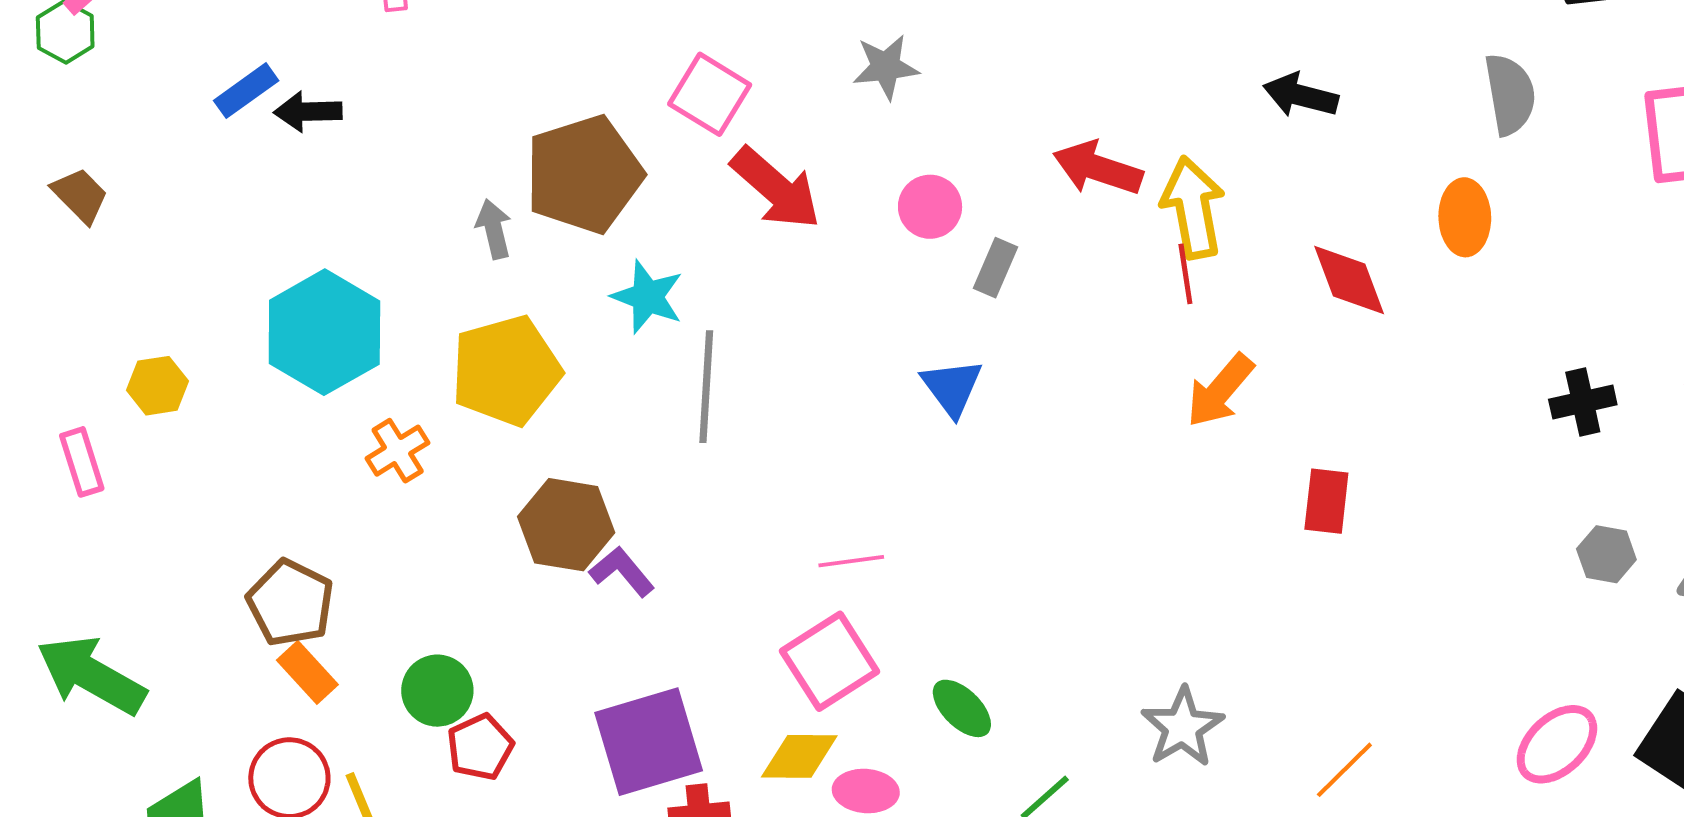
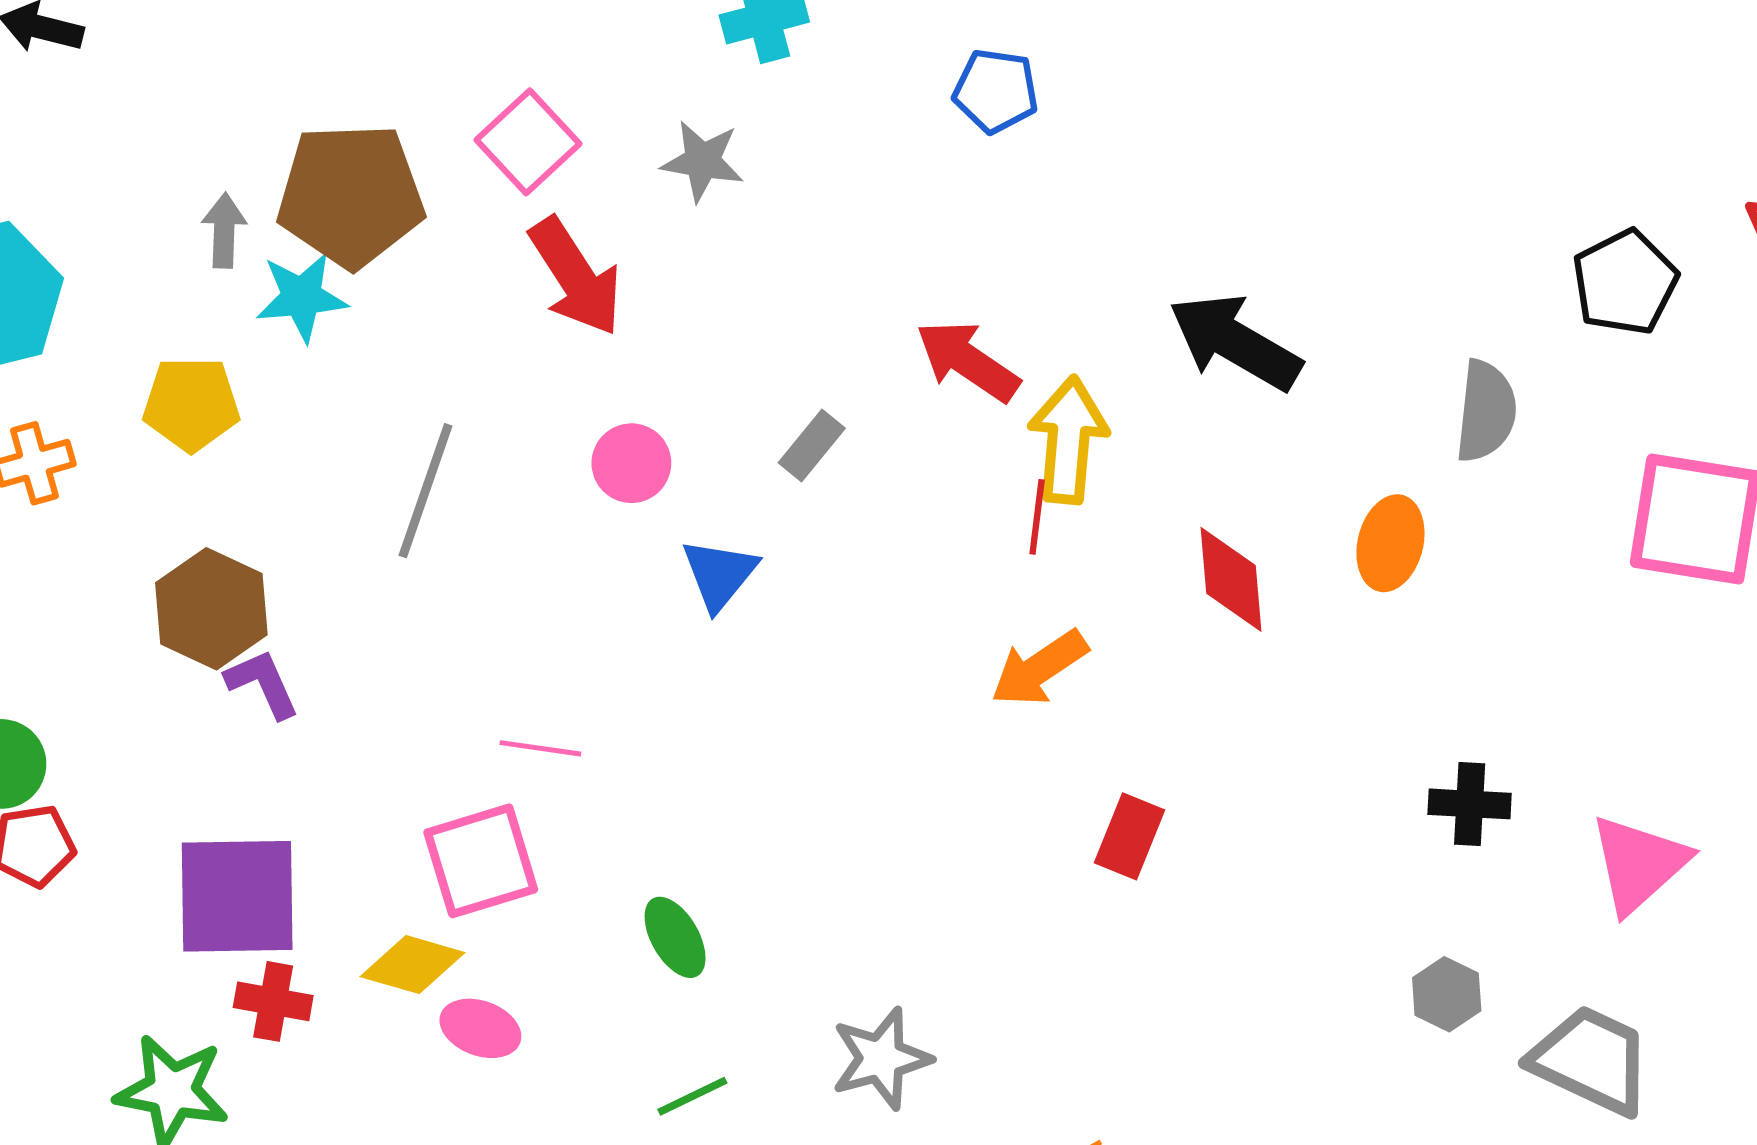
gray star: (886, 67) -> (702, 161), moved
black arrow: (1301, 95) -> (1235, 342), size x1.5
pink circle: (930, 207) -> (631, 463), moved
cyan star: (648, 297) -> (302, 297), moved, turned 30
yellow pentagon: (506, 371) -> (191, 404), size x0.7
green ellipse: (962, 708) -> (675, 937), moved

